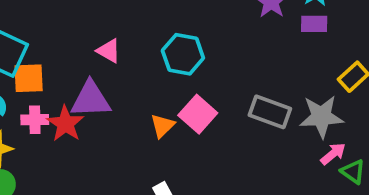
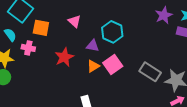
orange square: (29, 78) -> (41, 28), moved
purple triangle: (91, 99) -> (93, 46), moved, size x0.6
red star: (65, 124) -> (64, 57), moved

